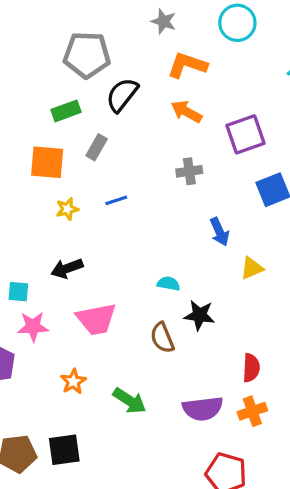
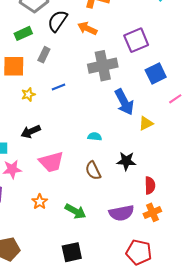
orange arrow: (186, 112) -> (87, 28), moved
gray cross: (189, 171) -> (103, 66), size x1.8
blue arrow: (219, 232) -> (124, 102), size x1.5
black star: (199, 315) -> (126, 161), moved
black square: (64, 450) -> (72, 252), moved

